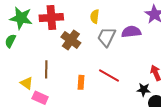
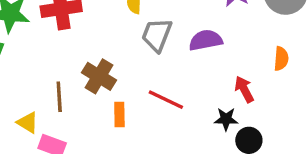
purple semicircle: (131, 32) -> (206, 40), moved
brown cross: (71, 40) -> (99, 76), moved

